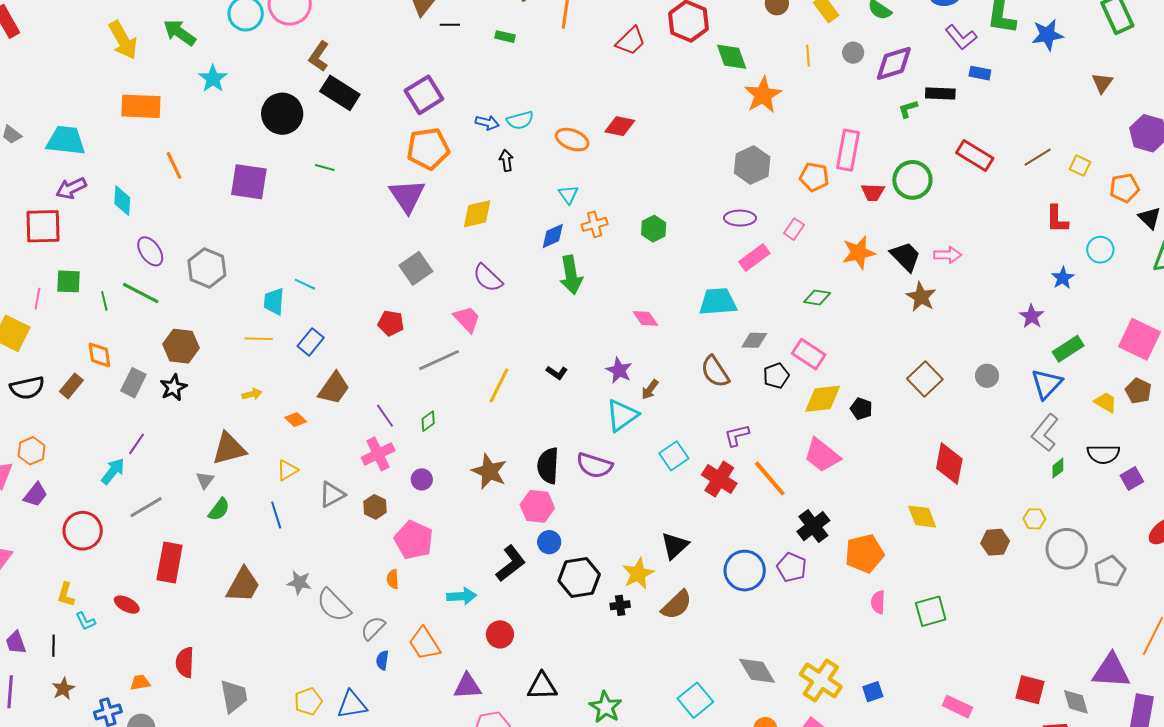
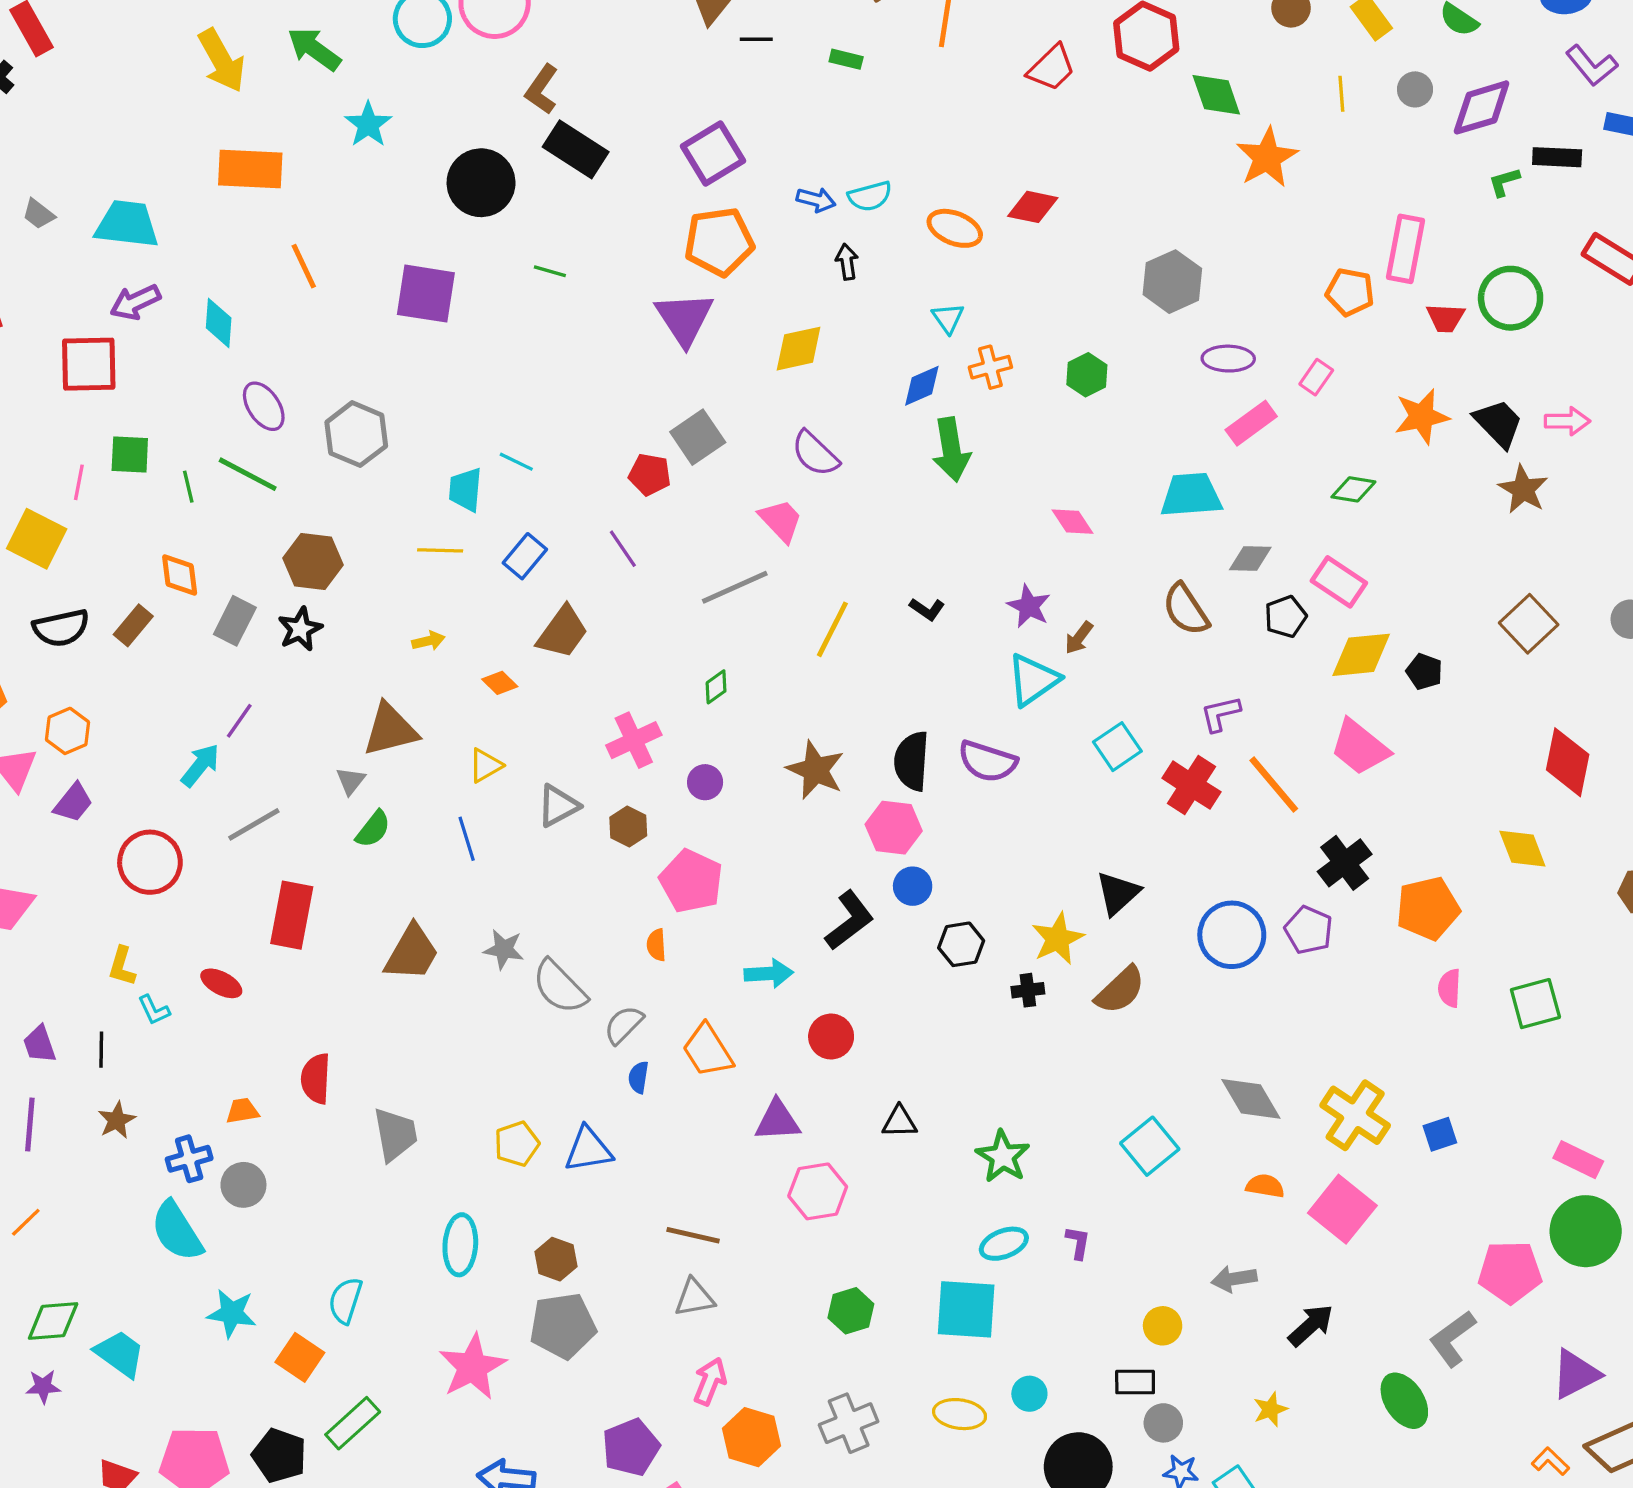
gray hexagon: (752, 165) -> (1172, 282), moved
red pentagon: (391, 323) -> (650, 474), moved
purple line: (385, 416) -> (623, 549), moved
black hexagon: (579, 577) -> (961, 944), size x0.7
black triangle: (542, 686) -> (900, 1122), size x0.7

